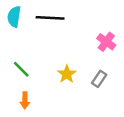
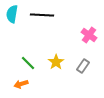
green line: (21, 69) -> (28, 63), moved
orange arrow: (25, 100) -> (21, 84), turned 72

